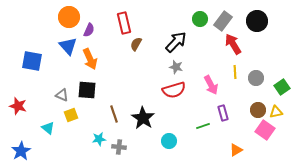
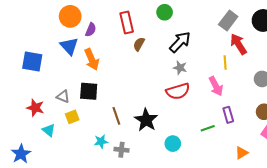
green circle: (200, 19) -> (165, 12), moved
yellow line: (235, 72) -> (225, 63), moved
red star: (18, 106) -> (35, 108), moved

